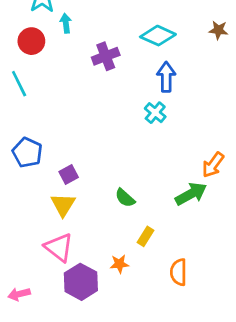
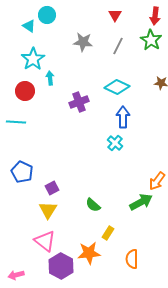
cyan line: (19, 84) -> (16, 122), turned -60
orange star: (119, 264) -> (89, 253), size x1.6

